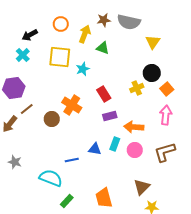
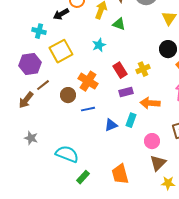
black arrow: (30, 35) -> (61, 14), moved
cyan cross: (23, 55) -> (39, 31), turned -32
yellow square: (60, 57) -> (61, 51), moved, turned -35
yellow cross: (137, 88) -> (143, 69), moved
blue triangle: (95, 149) -> (111, 125), turned -32
pink circle: (135, 150) -> (152, 141), moved
blue line: (72, 160) -> (88, 109), moved

